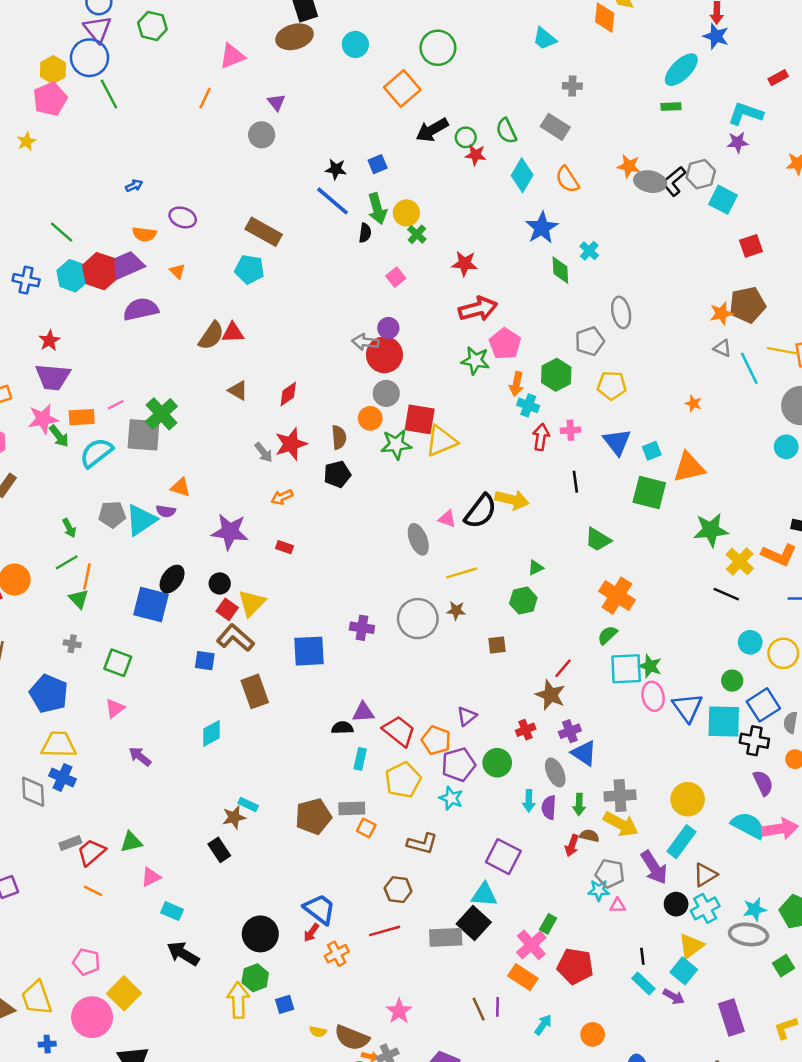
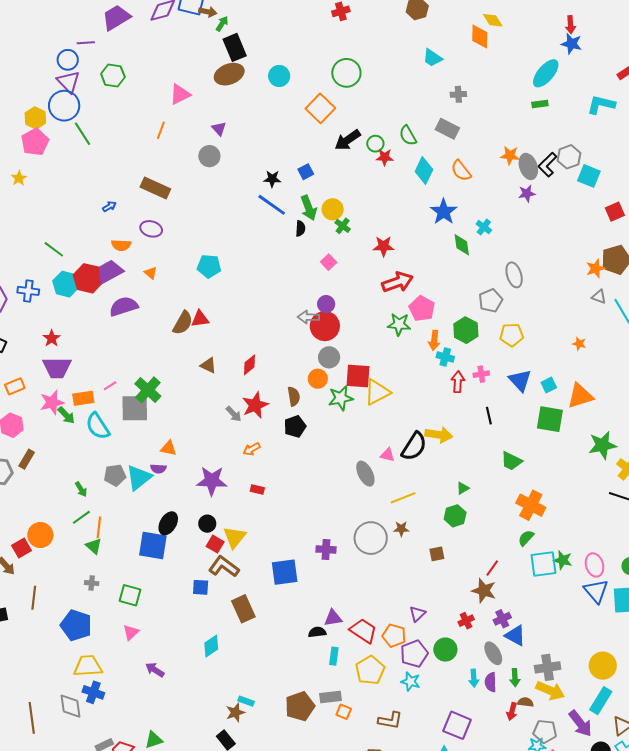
purple star: (738, 142) -> (527, 193), moved
gray ellipse: (650, 182) -> (528, 166), turned 65
brown rectangle: (264, 232) -> (155, 188), moved
cyan semicircle: (96, 453) -> (98, 426), turned -80
pink ellipse: (653, 696) -> (595, 565), moved

